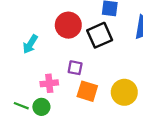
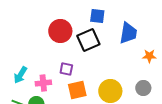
cyan arrow: (30, 44) -> (20, 75), moved
orange square: (87, 91) -> (77, 90), turned -30

